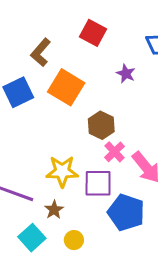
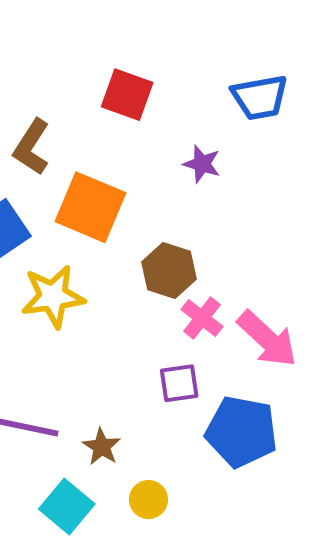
yellow star: (62, 171) -> (53, 296), moved
purple square: (98, 183) -> (179, 383), size x0.7

